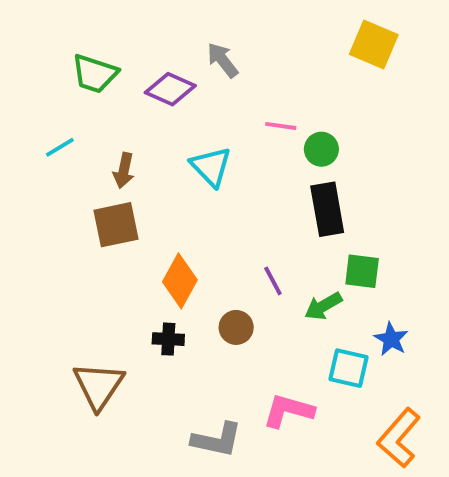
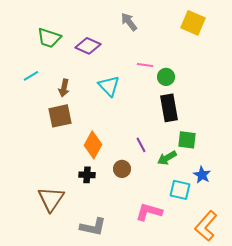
gray arrow: (223, 60) -> (129, 22), moved
gray L-shape: (217, 440) -> (93, 227), moved

